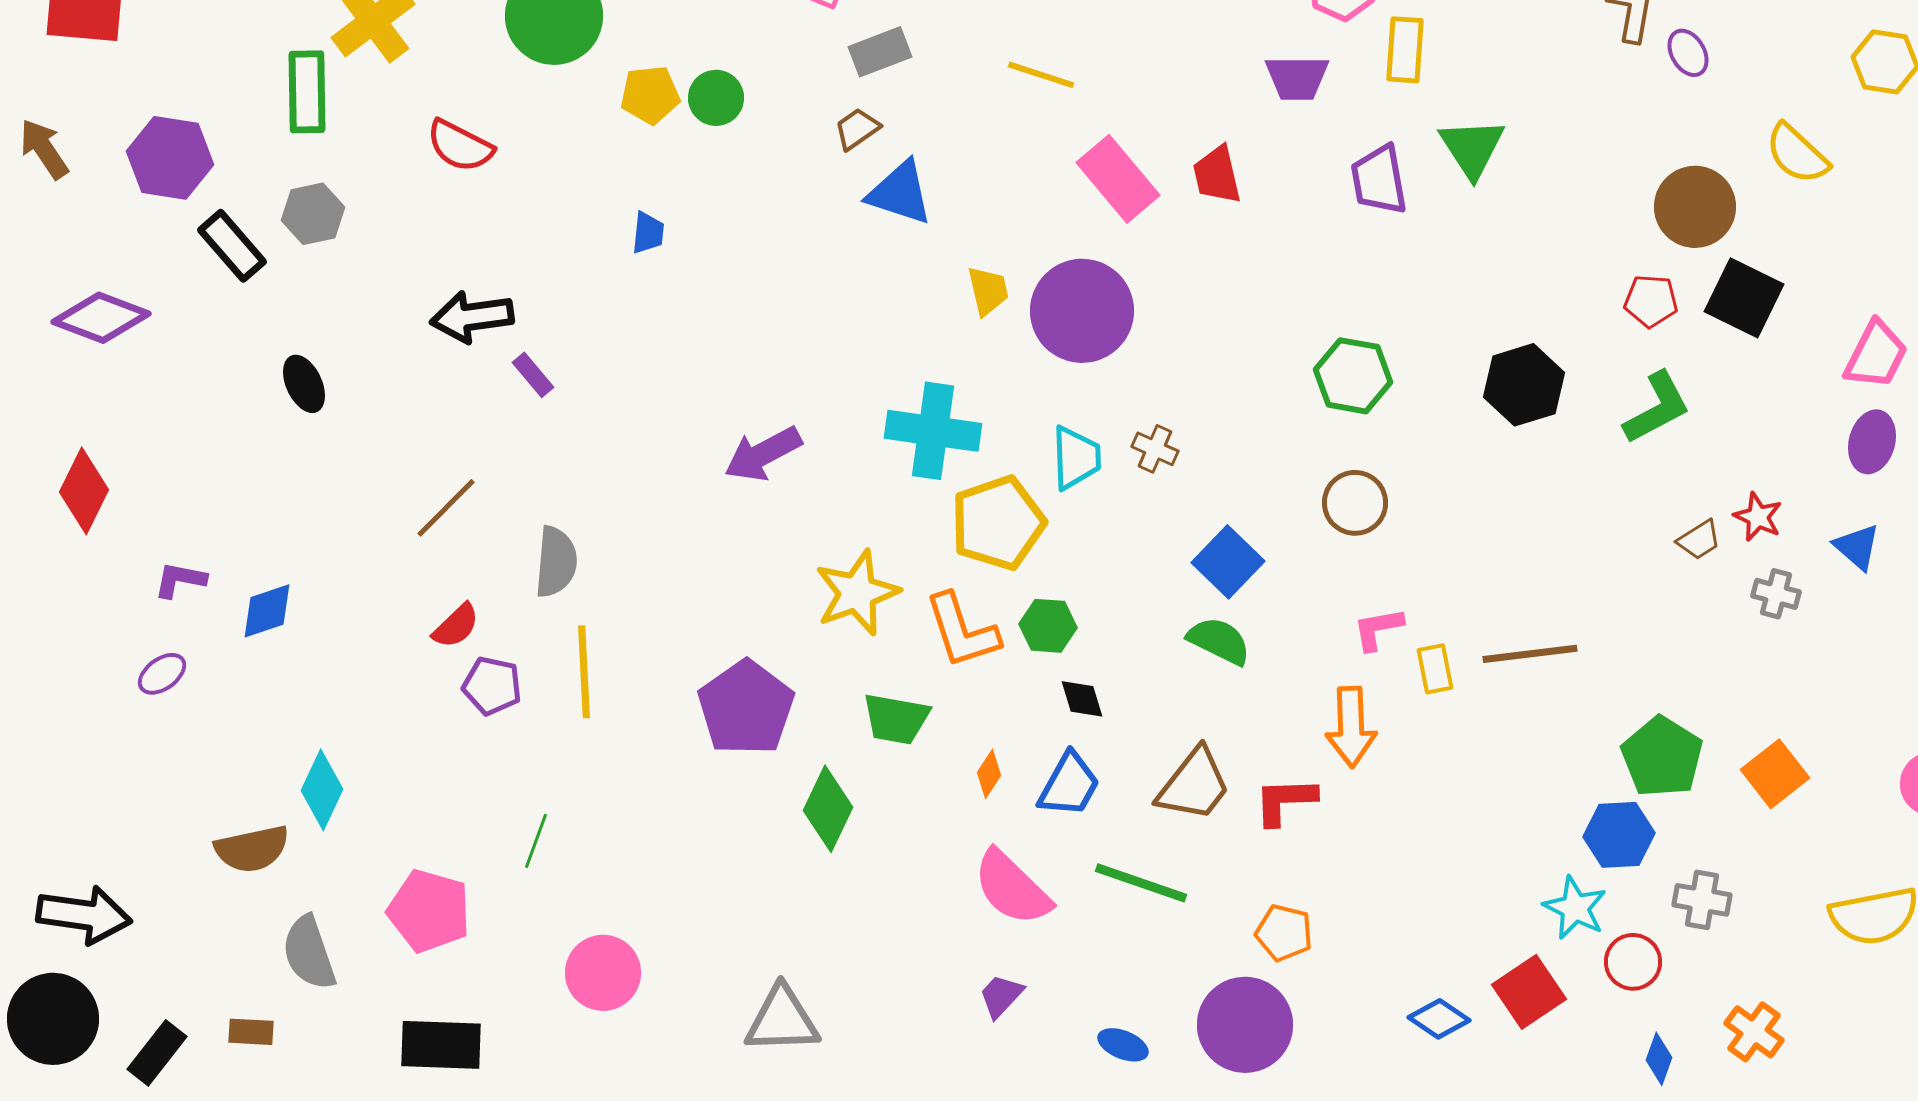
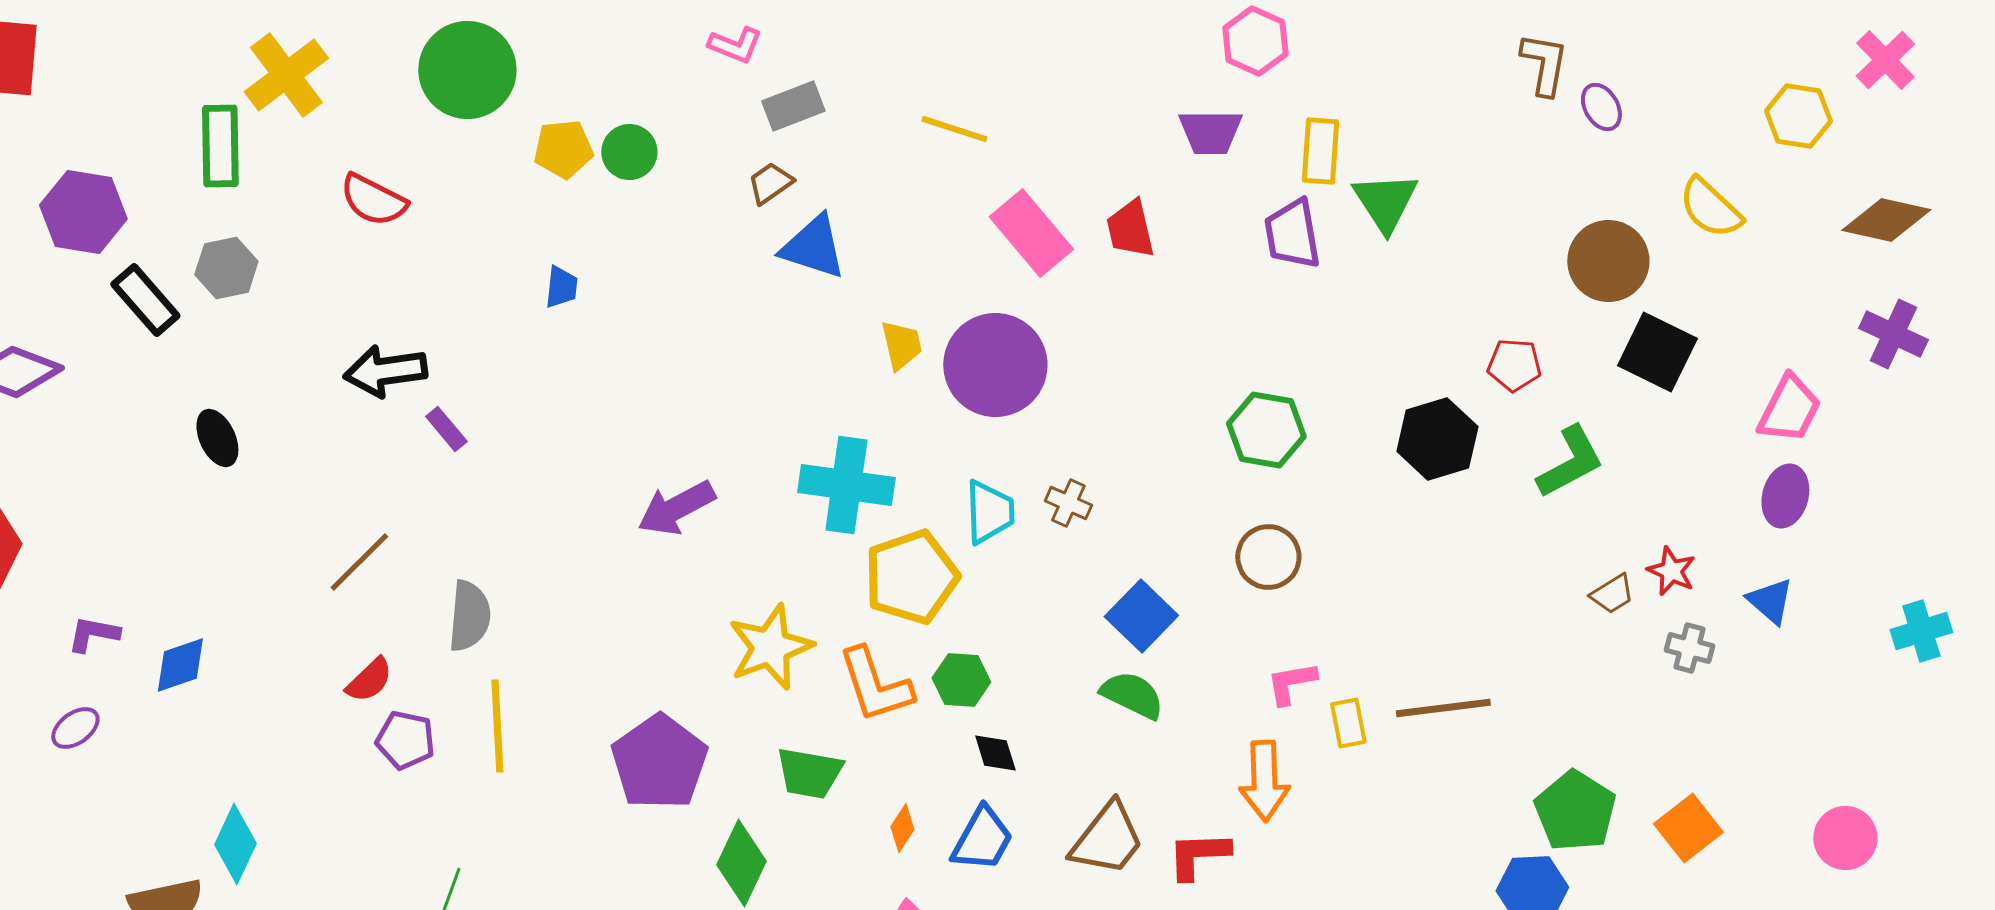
yellow rectangle: (1405, 50) -> (1320, 151), moved
red pentagon: (1651, 301) -> (1514, 365), moved

